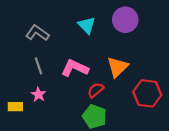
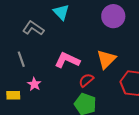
cyan triangle: (87, 25) -> (61, 12), moved
gray line: (38, 66) -> (21, 59), moved

